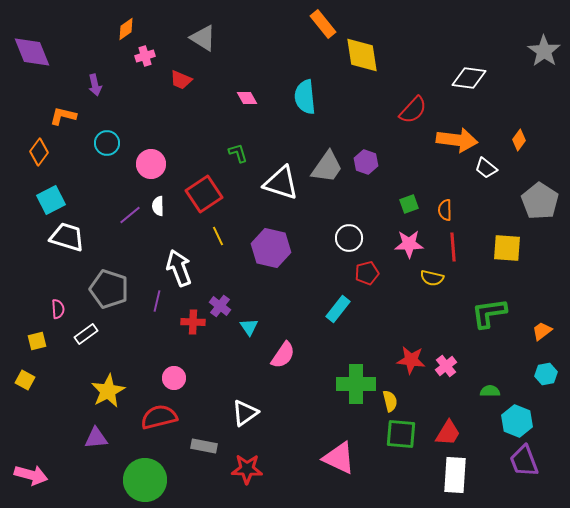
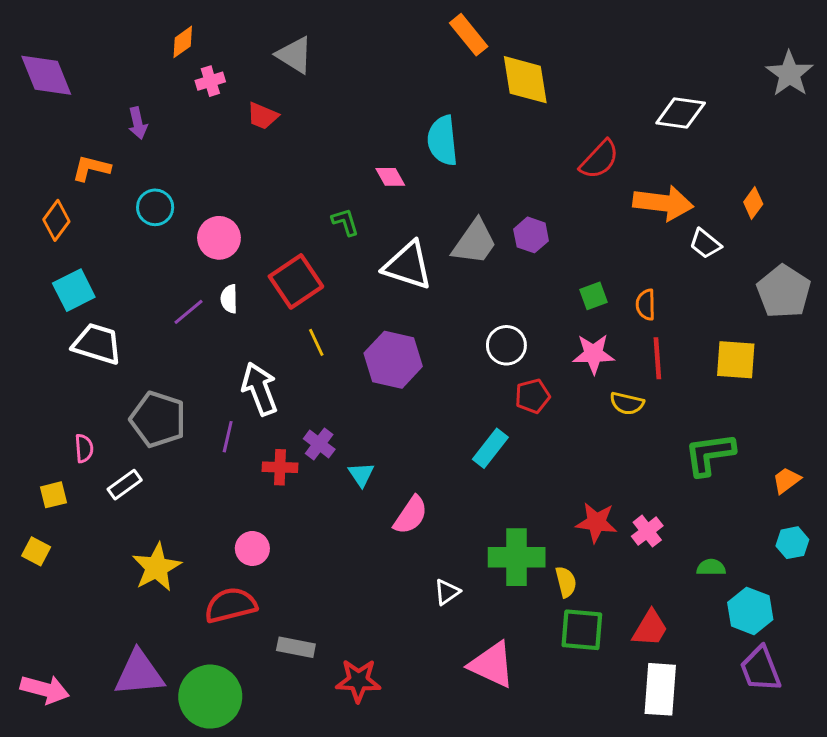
pink diamond: (247, 98) -> (390, 177), moved
white triangle: (245, 413) -> (447, 592), moved, size x0.7
purple triangle: (96, 438) -> (139, 673), moved, size x1.5

